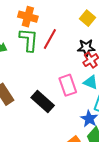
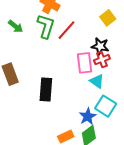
pink rectangle: (68, 85) -> (85, 63), moved
black rectangle: (43, 101) -> (46, 89), turned 40

